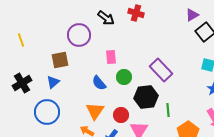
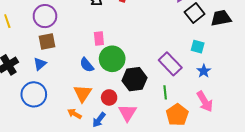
purple circle: (79, 35) -> (45, 16), moved
purple rectangle: (161, 70) -> (170, 64), moved
green circle: (124, 77) -> (112, 59), size x1.6
green line: (168, 110) -> (165, 92), moved

